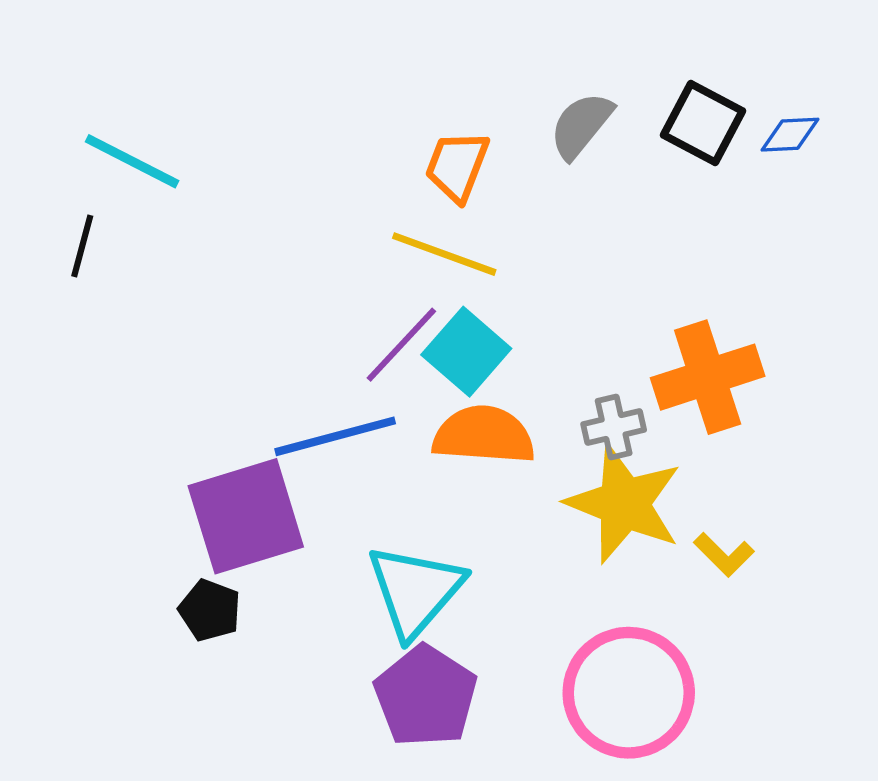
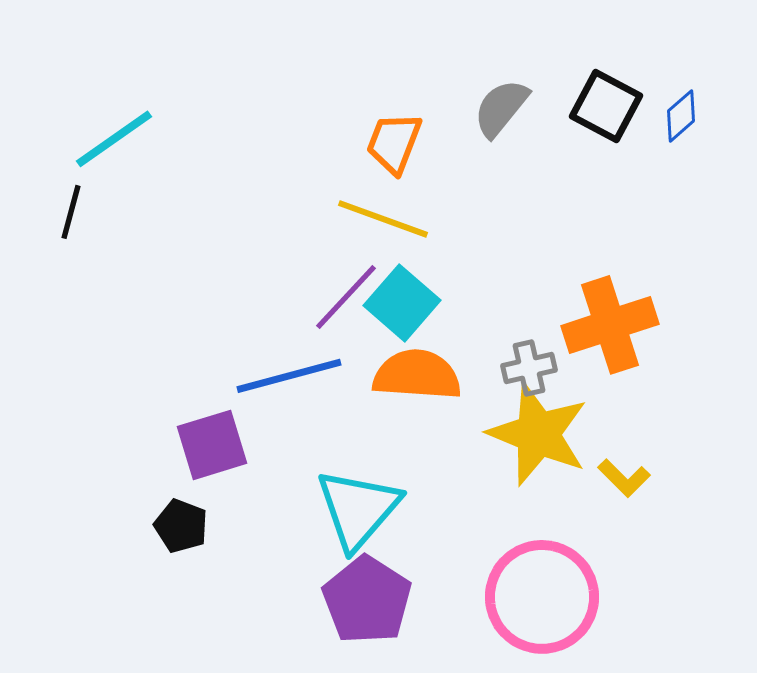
blue diamond: (790, 135) -> (681, 116), turned -38
cyan line: (132, 161) -> (114, 139), turned -62
purple square: (246, 516) -> (212, 445), size x0.7

